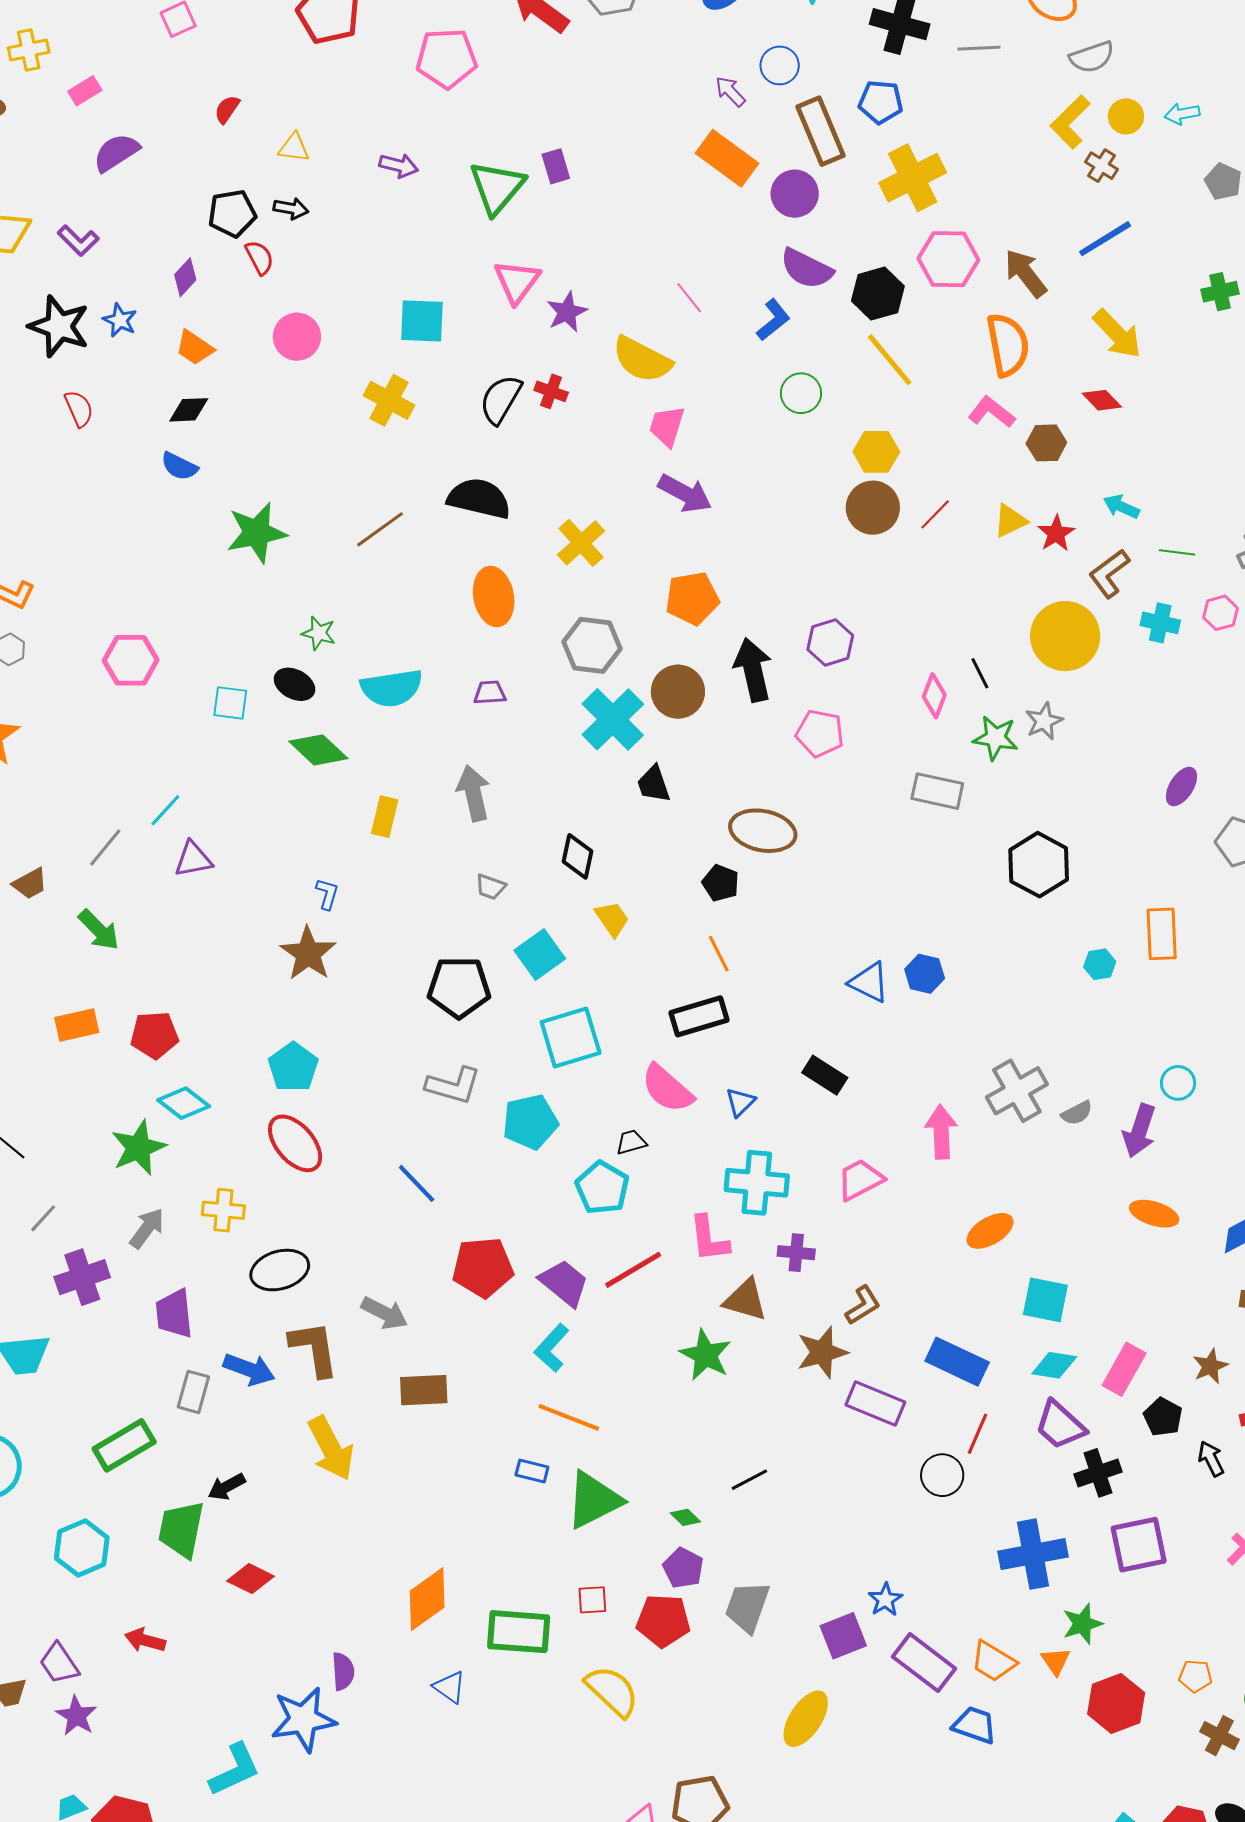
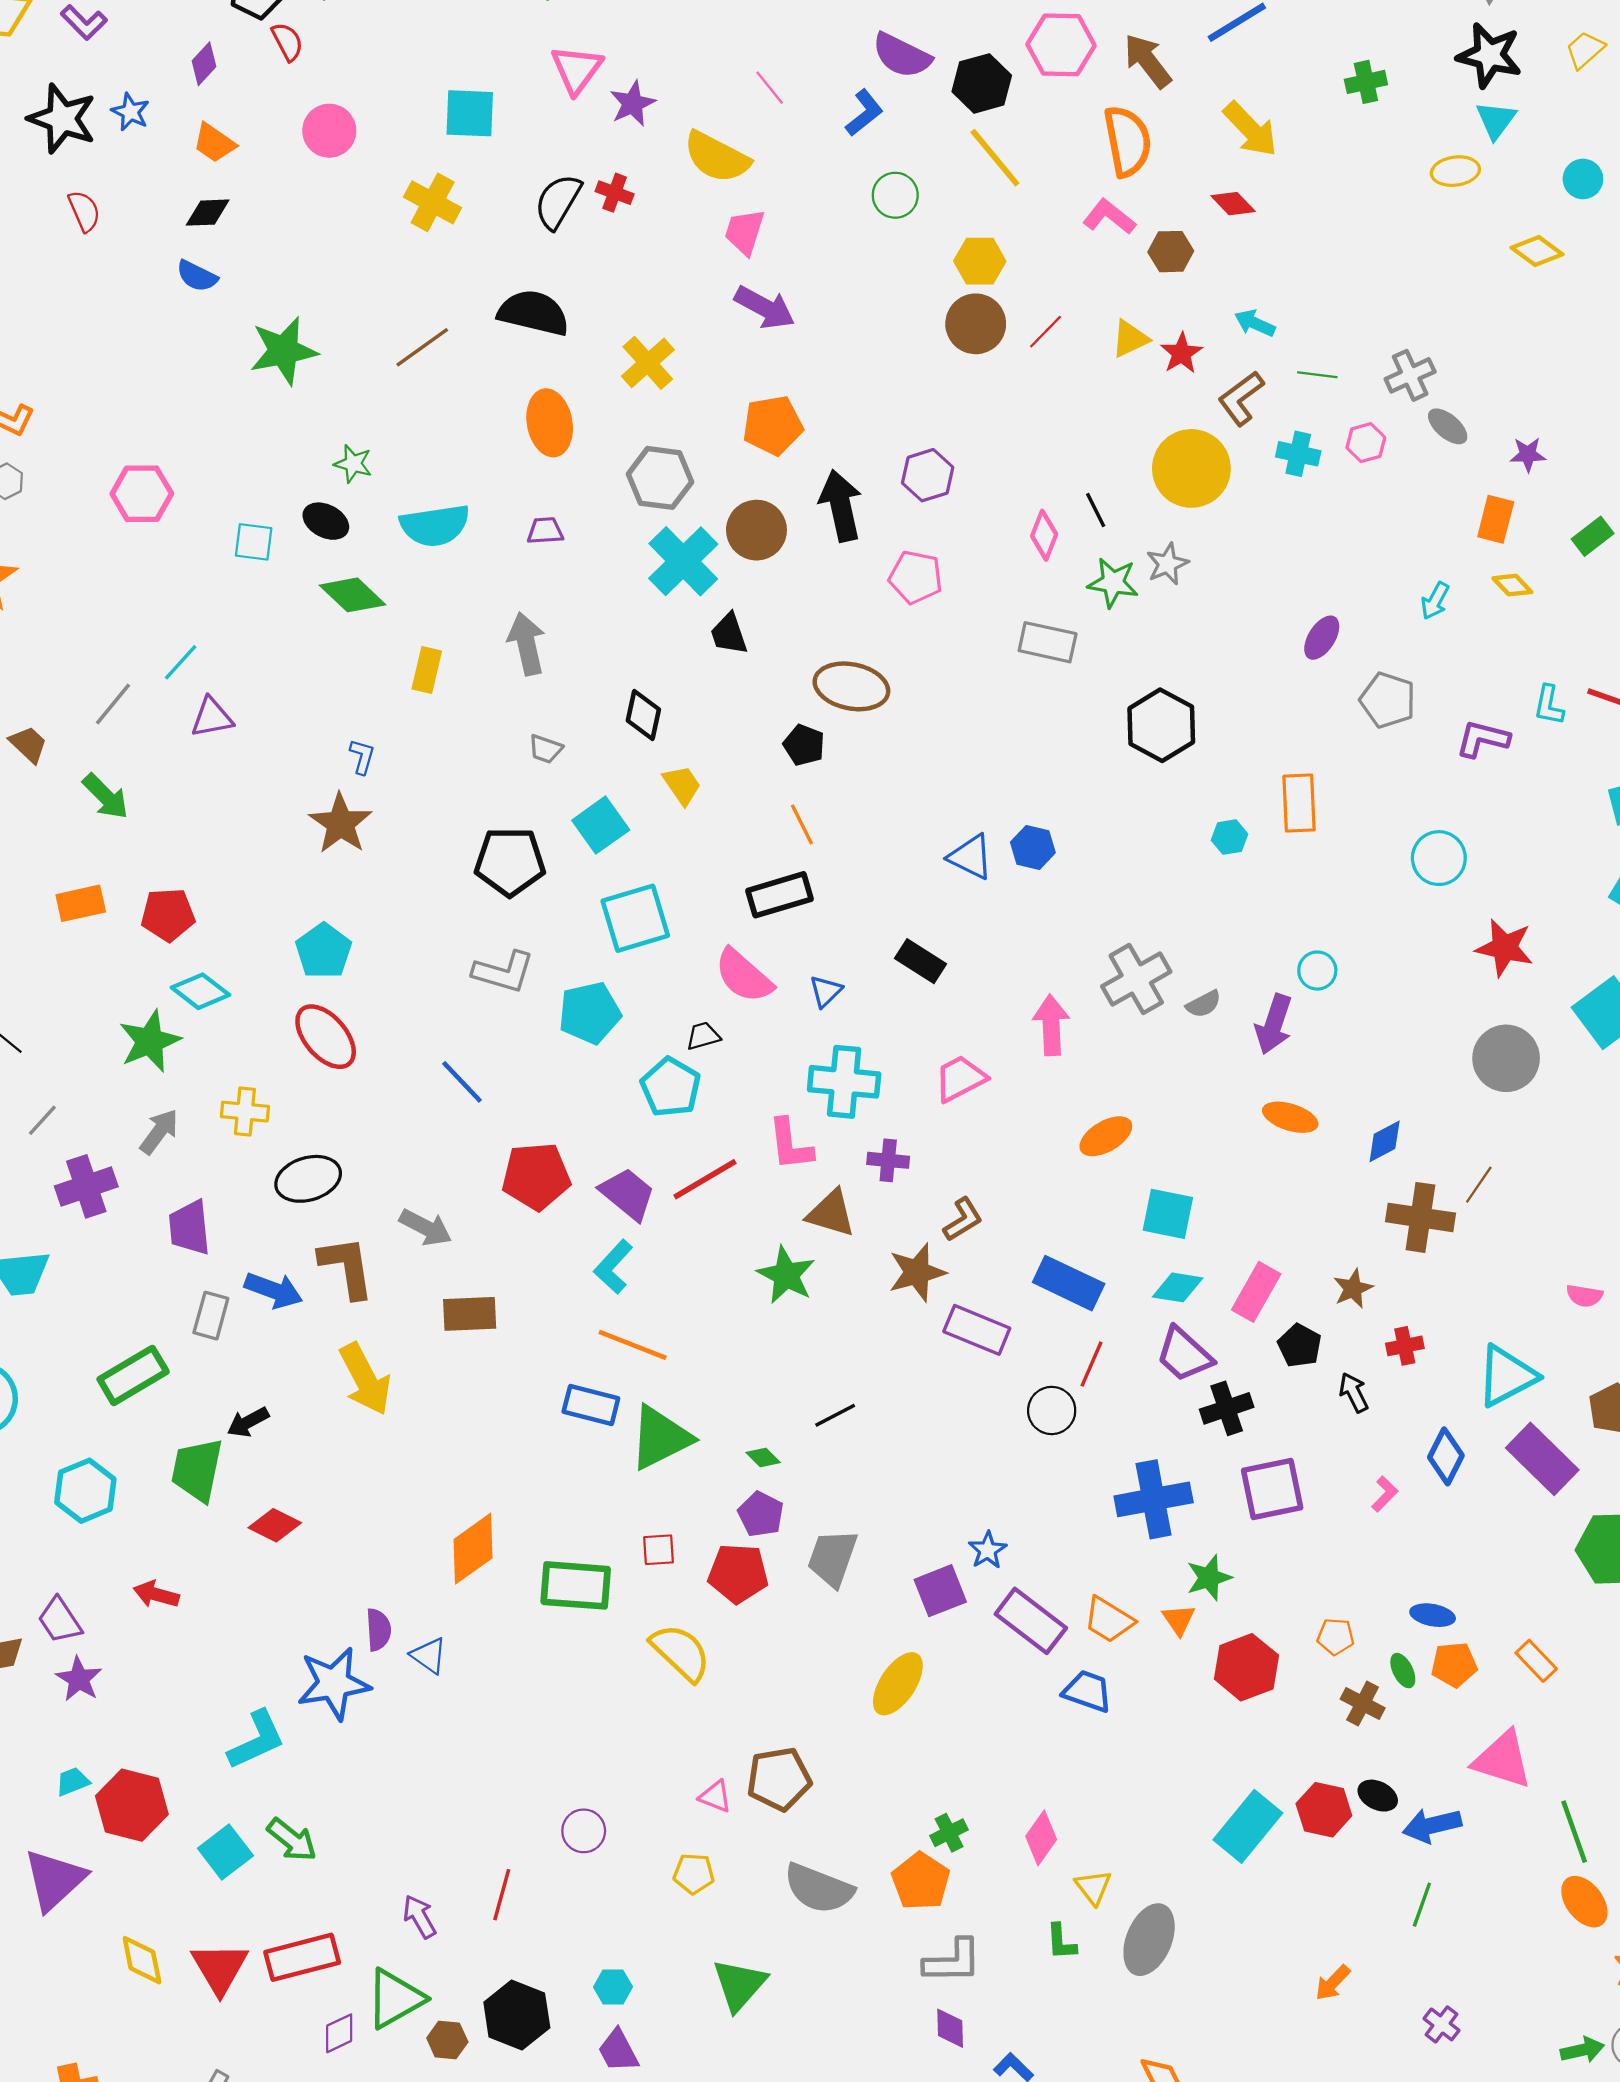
brown trapezoid: (30, 884) -> (28, 744), turned -108
blue rectangle: (532, 1471) -> (591, 1405), size x1.5
blue triangle: (450, 1687) -> (429, 1656), moved

